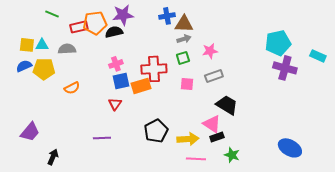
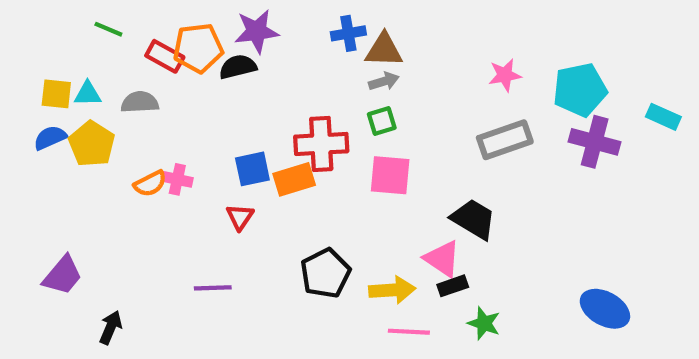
red rectangle: (79, 27) -> (165, 56), turned 42
pink star: (210, 51) -> (505, 75), moved
pink cross: (116, 64) -> (177, 179), moved, turned 32
yellow pentagon: (44, 69) -> (92, 144), turned 30
gray rectangle: (214, 76) -> (505, 140), moved, size x1.4
pink square: (187, 84) -> (390, 175), size x1.5

